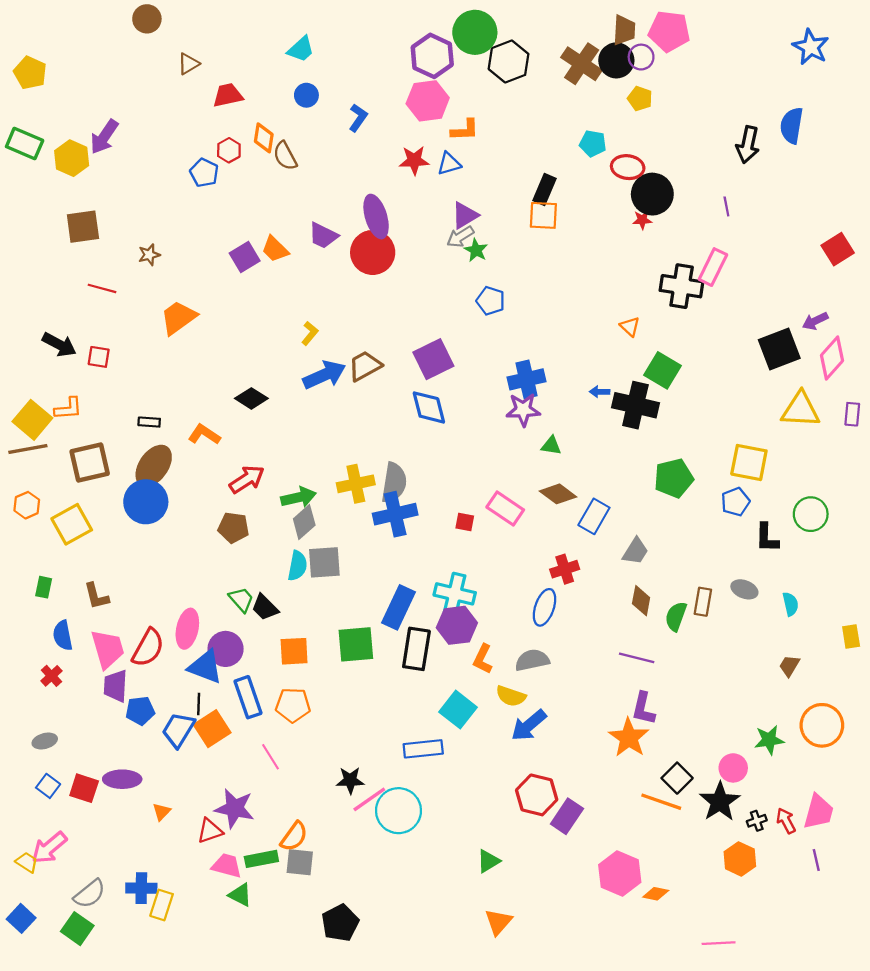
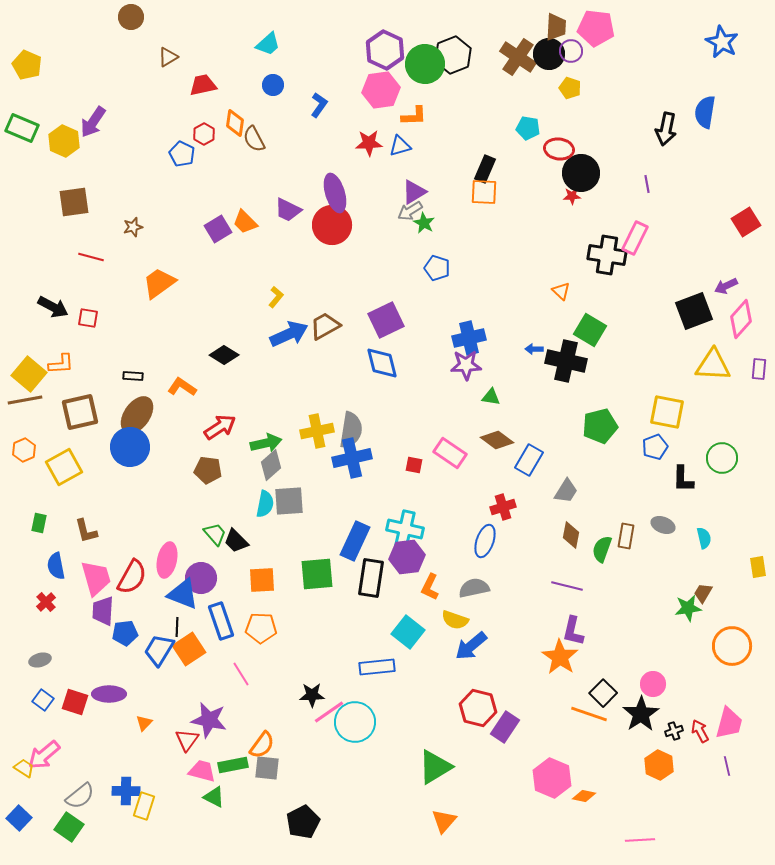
green circle: (475, 32) -> (425, 64), moved
green star: (769, 740) -> (688, 608), moved
red triangle: (210, 831) -> (187, 740), turned -35
green triangle: (488, 861) -> (435, 767), size x1.6

